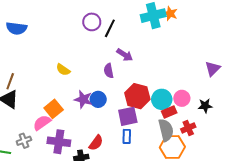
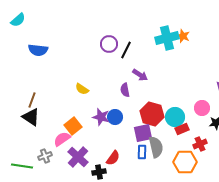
pink circle: (182, 98) -> (202, 108), moved
gray semicircle: (166, 130) -> (156, 147), moved
purple cross: (59, 142) -> (78, 157), turned 35

